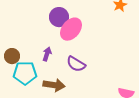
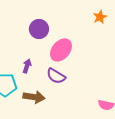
pink ellipse: (71, 29) -> (61, 50), moved

